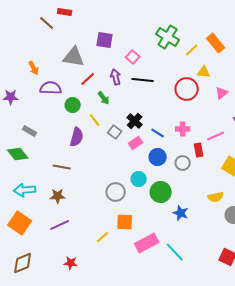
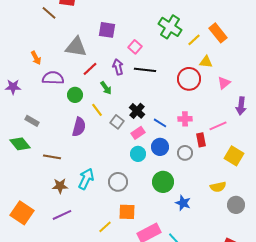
brown line: (62, 167) -> (52, 157), moved
cyan circle: (139, 179) -> (138, 154), moved
cyan arrow: (25, 190) -> (86, 179), moved, turned 120

